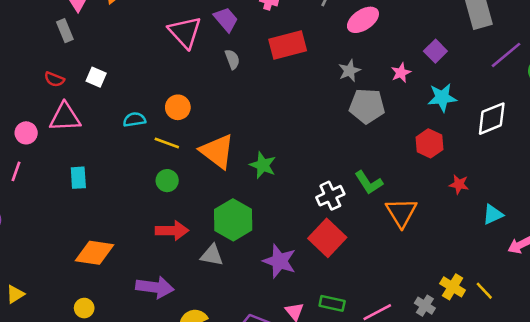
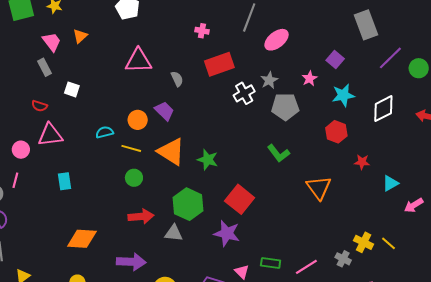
purple trapezoid: (226, 19) -> (164, 111), moved
pink triangle: (185, 32) -> (138, 61), turned -44
white square: (96, 77) -> (72, 89), moved
green L-shape: (369, 183) -> (278, 153), moved
white cross: (330, 196) -> (244, 93), moved
red square: (327, 238) -> (240, 199), moved

